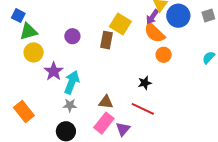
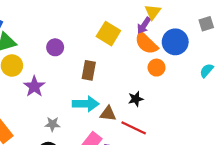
blue circle: (178, 16) -> (175, 42), moved
brown rectangle: (106, 40) -> (89, 70), moved
cyan arrow: (72, 82) -> (86, 104), moved, turned 70
brown triangle: (106, 102) -> (108, 114), moved

